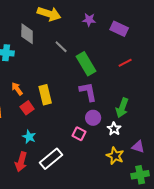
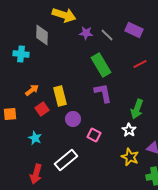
purple star: (89, 20) -> (86, 33), moved
gray line: (61, 47) -> (107, 35), moved
orange arrow: (17, 89) -> (32, 90), turned 88
purple circle: (93, 118) -> (73, 119), moved
cyan star: (29, 137) -> (35, 138), moved
red arrow: (21, 162) -> (36, 174), moved

